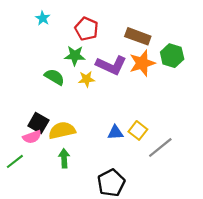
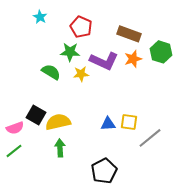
orange star: (142, 63) -> (133, 59), size x0.7
yellow square: (138, 130) -> (129, 122), turned -30
pink semicircle: (32, 137) -> (15, 128), moved

